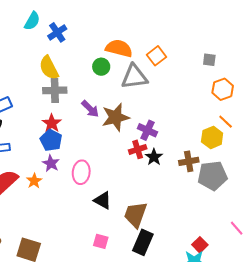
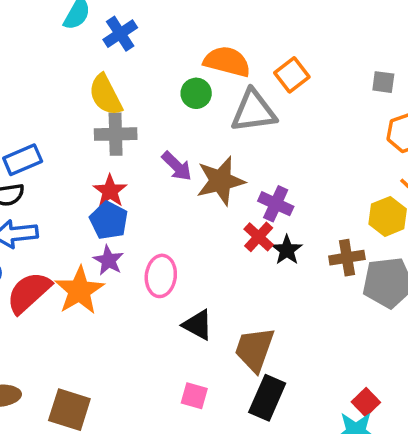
red cross: (138, 149) -> (259, 237), turned -30
orange star: (34, 181) -> (79, 291), size x1.8

